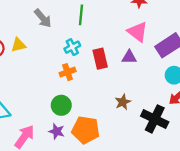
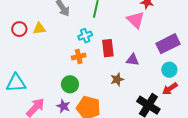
pink triangle: (137, 32) -> (136, 20), moved
purple triangle: (129, 57) -> (133, 60), moved
brown star: (123, 102) -> (117, 79), moved

